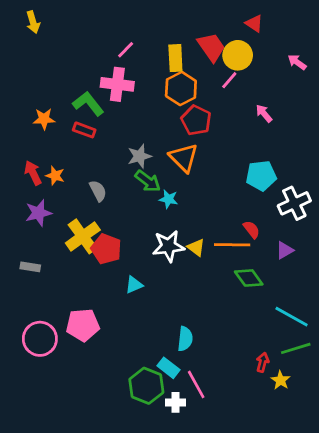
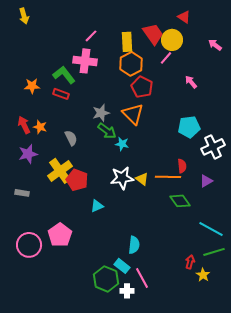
red semicircle: (251, 230) -> (182, 166), turned 32
pink pentagon: (83, 325) -> (60, 235), turned -30

